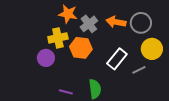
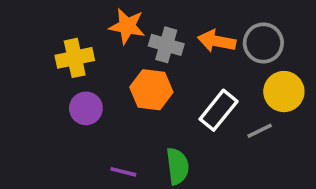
gray cross: (89, 24) -> (166, 45), turned -36
yellow cross: (58, 38) -> (75, 58), moved

